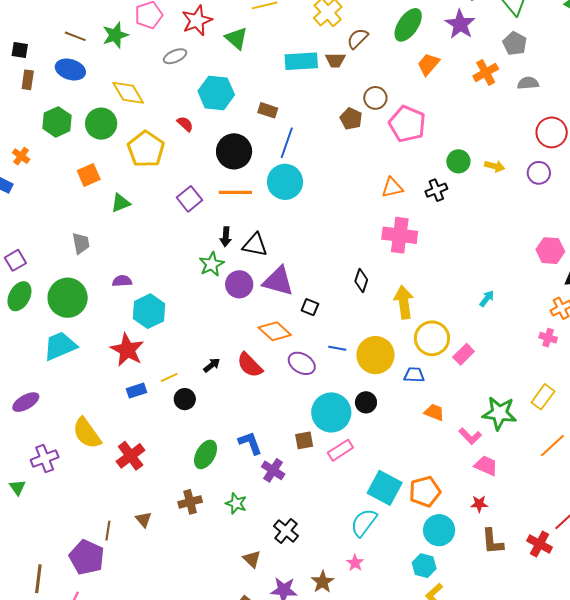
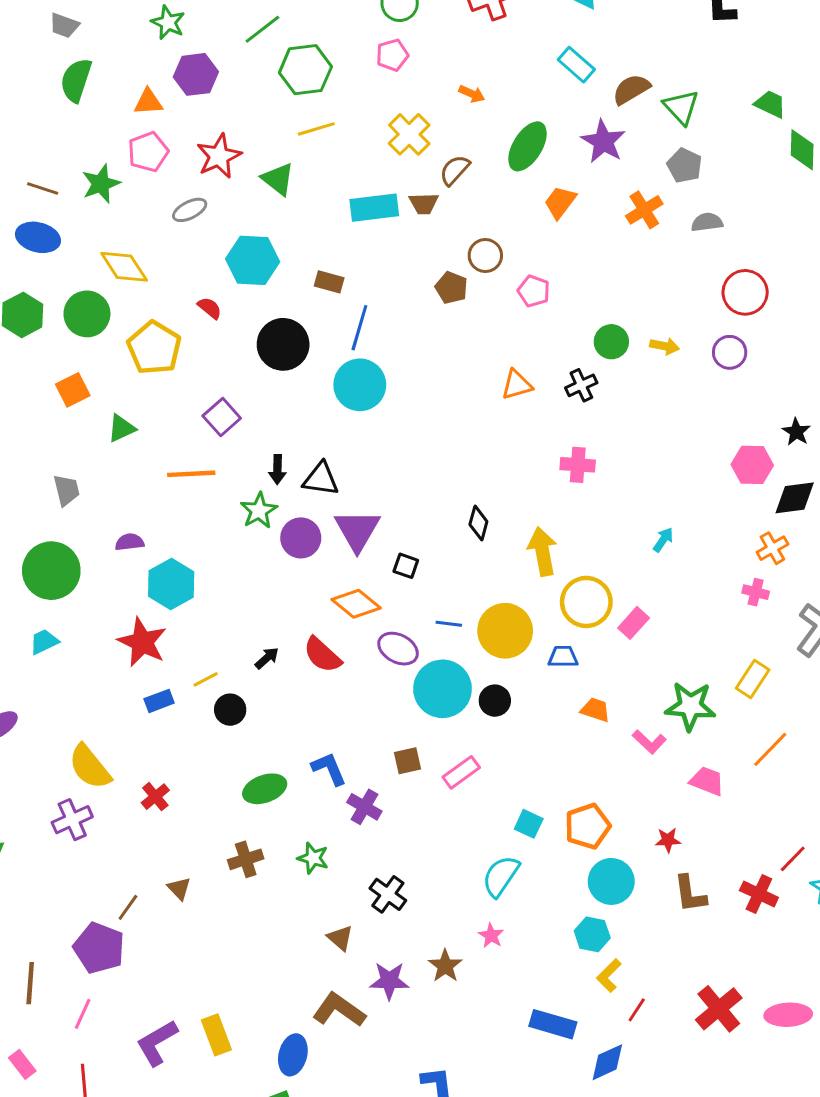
pink pentagon: (407, 124) -> (534, 291), size x0.6
orange line: (235, 192) -> (191, 474), moved
pink cross: (400, 235) -> (578, 465), moved, size x0.7
purple triangle: (278, 281) -> (357, 530), turned 48
cyan trapezoid: (60, 346) -> (44, 642), size x0.6
cyan circle: (331, 412) -> (443, 689), moved
green ellipse: (206, 454) -> (265, 789), turned 44
red cross: (131, 456) -> (155, 797), size x0.7
purple cross: (45, 459) -> (72, 820), moved
pink trapezoid: (486, 466) -> (707, 781), moved
cyan square: (385, 488) -> (529, 824), size x0.6
brown line: (108, 531) -> (128, 907), turned 30

